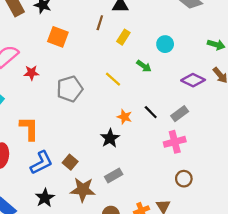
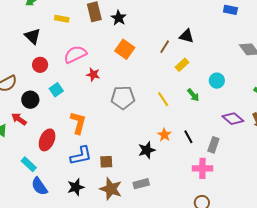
gray rectangle: (180, 114) -> (213, 145), turned -49
brown square: (70, 162) -> (106, 162), turned 32

